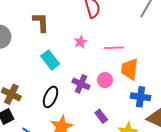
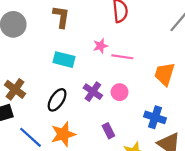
pink line: (114, 48) -> (122, 57), moved
cyan rectangle: (50, 60) -> (64, 60), turned -48
orange trapezoid: (130, 69) -> (165, 74), moved

